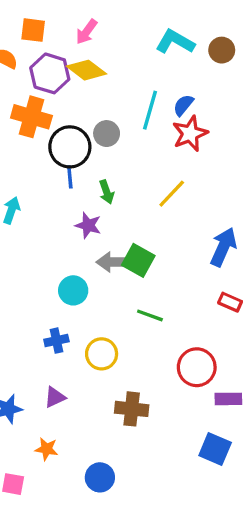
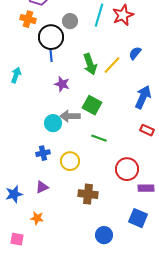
blue semicircle: (183, 105) -> (135, 53), moved
orange cross: (31, 117) -> (28, 19), size x0.7
gray circle: (107, 134) -> (70, 21), moved
red star: (190, 134) -> (123, 15), moved
green arrow: (107, 192) -> (90, 64), moved, size x1.5
gray arrow: (113, 262) -> (70, 116), moved
blue circle: (100, 477) -> (104, 235), moved

